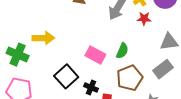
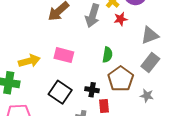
pink rectangle: (95, 55) -> (64, 55), moved
black cross: (91, 87) -> (92, 90), moved

